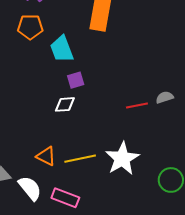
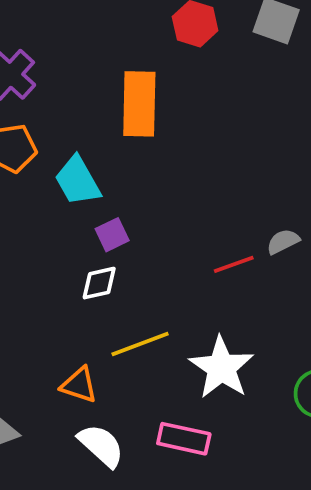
yellow line: (80, 159) -> (140, 344), moved
white semicircle: (30, 188) -> (101, 446), moved
pink rectangle: (65, 198) -> (184, 439), moved

